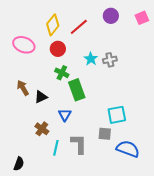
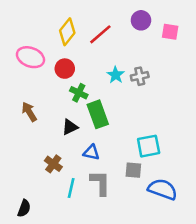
pink square: (142, 18) -> (170, 32), moved, turned 32
red circle: (58, 49) -> (65, 69), moved
black triangle: (41, 97) -> (70, 127), moved
blue triangle: (65, 115) -> (91, 152), moved, turned -48

